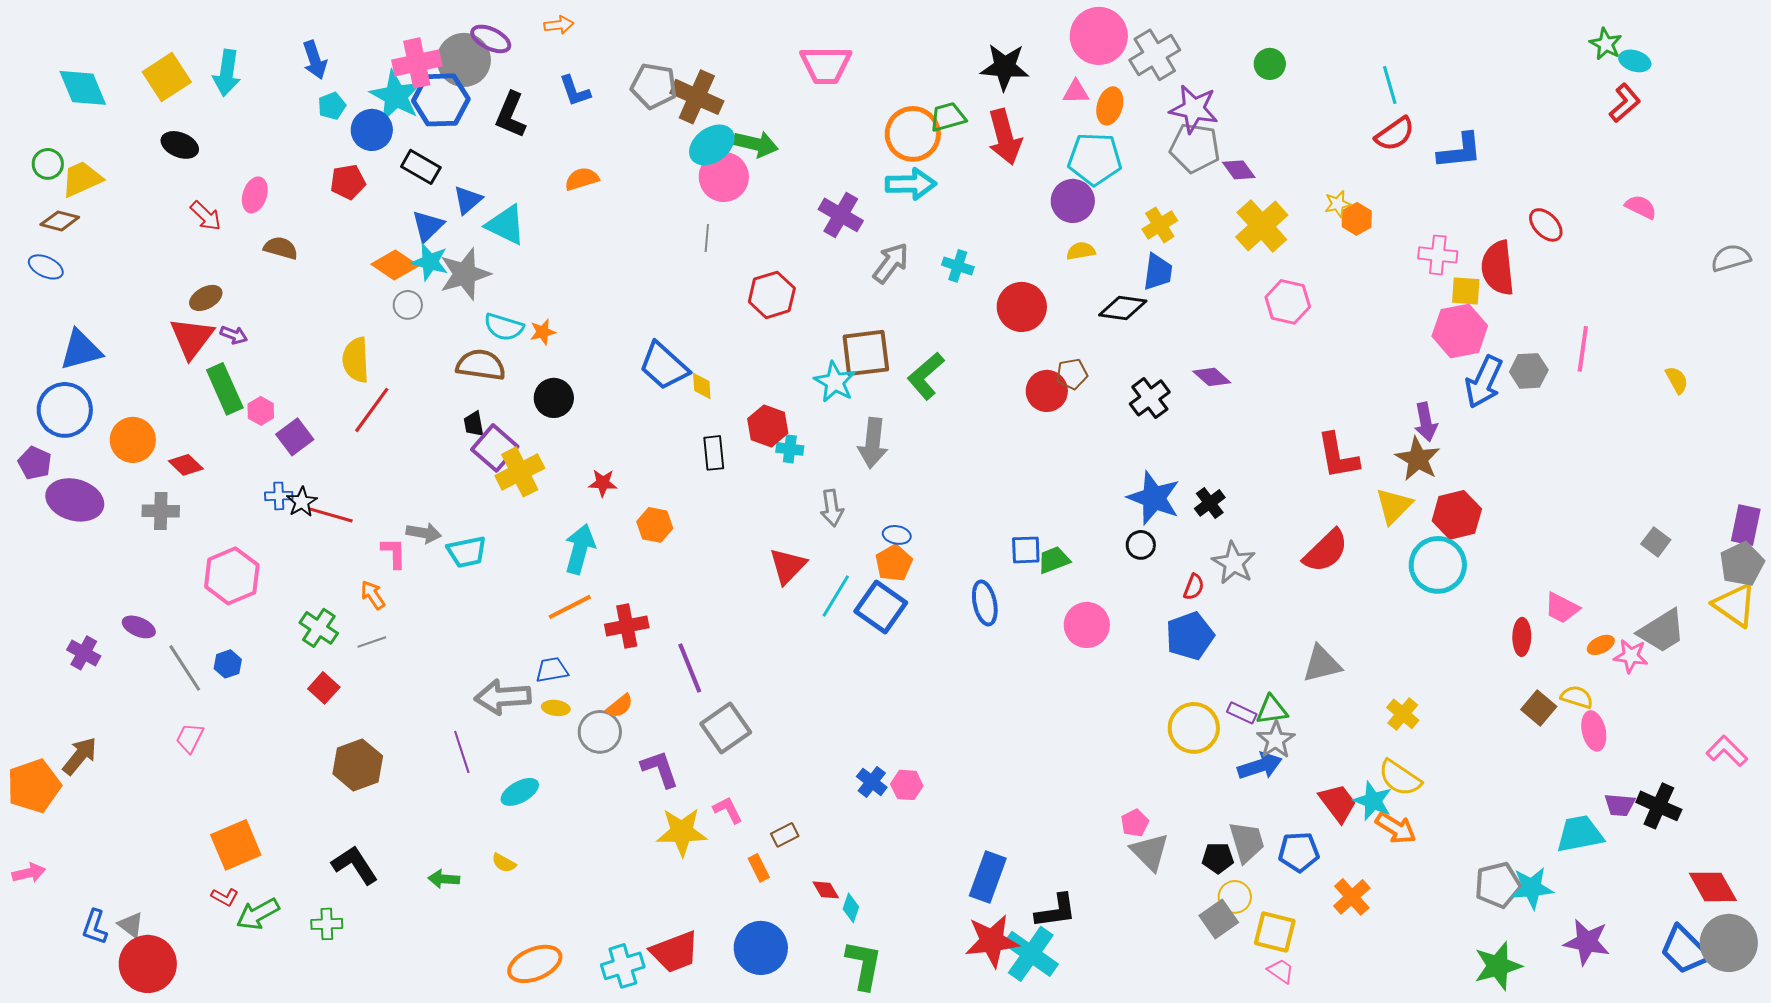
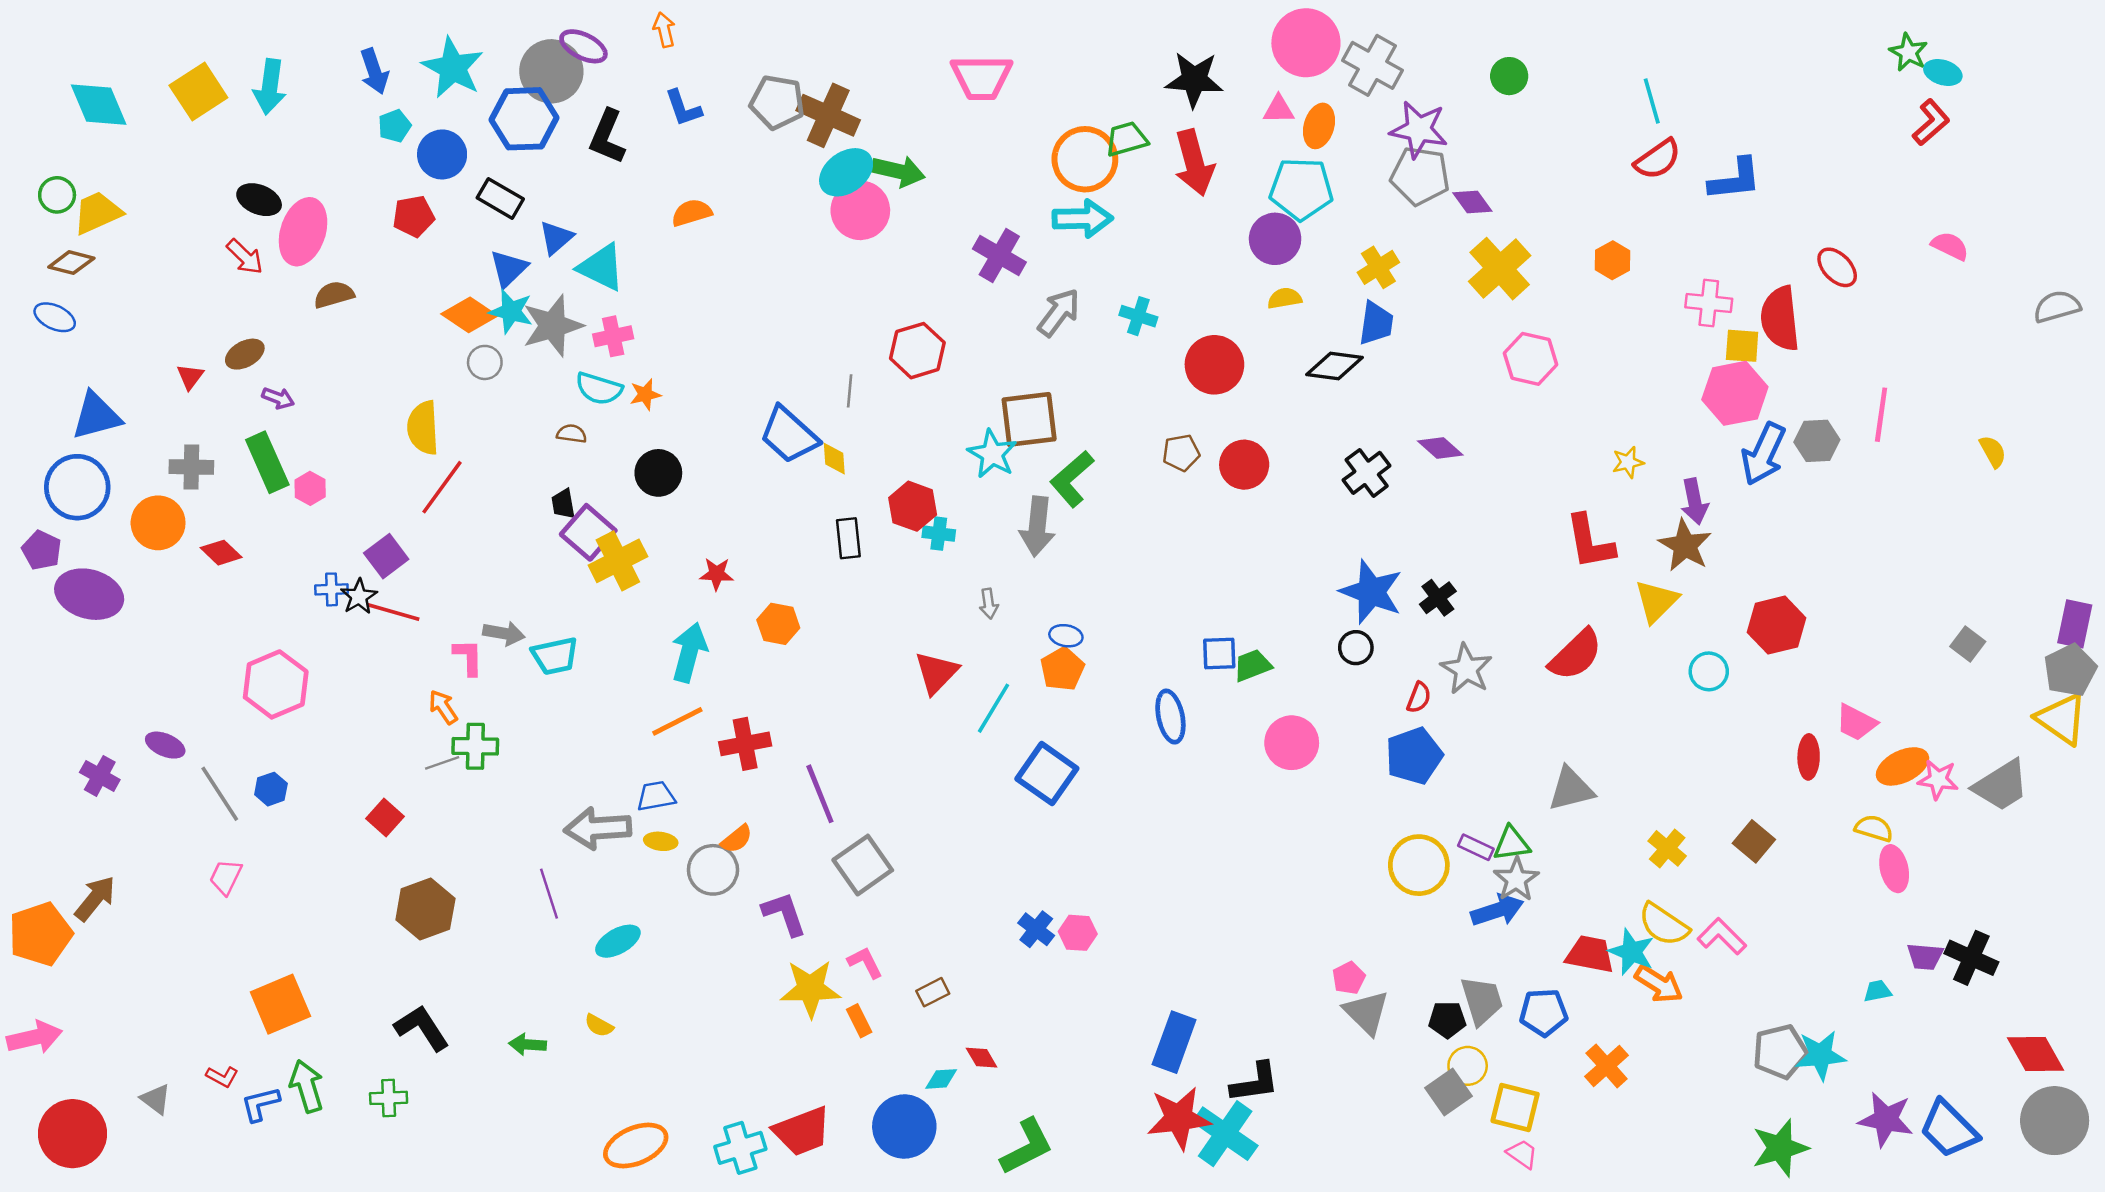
orange arrow: (559, 25) -> (664, 30), turned -96
gray cross: (1155, 55) -> (1372, 65), turned -30
pink cross: (417, 63) -> (613, 336), moved, size x0.7
cyan star: (396, 96) -> (453, 68), moved
black ellipse: (180, 145) -> (259, 200), moved
pink ellipse: (255, 195) -> (303, 232), size x1.6
yellow star: (1338, 204) -> (1628, 462), moved
gray line: (707, 238) -> (850, 391), moved
brown semicircle: (281, 248) -> (334, 295), turned -32
red triangle: (192, 338) -> (190, 377), moved, size x0.5
brown semicircle: (481, 365) -> (572, 434), size x0.5
brown pentagon: (1072, 374) -> (1181, 453), moved
green L-shape: (926, 376) -> (1072, 479), moved
purple square: (295, 437) -> (386, 556), moved
gray arrow: (832, 508) -> (989, 604), size x0.7
gray cross: (161, 511) -> (191, 467), moved
red hexagon: (1457, 515) -> (1777, 625), moved
cyan circle: (1438, 565) -> (1709, 671), size x0.6
blue square: (881, 607) -> (1047, 774), moved
green cross: (319, 628) -> (475, 746), moved, turned -33
gray trapezoid: (1662, 631) -> (2001, 785), moved
orange ellipse: (1601, 645) -> (1902, 766), size x1.6
brown square: (1539, 708) -> (1754, 841), moved
pink L-shape: (1727, 751) -> (1722, 936), moved
red trapezoid: (1338, 803) -> (1590, 954), turned -42
cyan trapezoid: (1580, 834) -> (1878, 991), size x0.5
orange rectangle: (759, 868) -> (859, 1021), moved
pink arrow: (29, 873) -> (34, 1037), size x1.4
red L-shape: (225, 897) -> (222, 1077), moved
cyan diamond: (851, 908) -> (941, 1079), moved, turned 68
green arrow: (258, 914) -> (307, 1086), turned 102
blue L-shape: (95, 927) -> (260, 1104), moved, turned 57
blue trapezoid: (1685, 950) -> (1949, 1129), moved
red circle: (148, 964) -> (72, 1134), moved
green L-shape: (864, 965) -> (1027, 1147), turned 52

